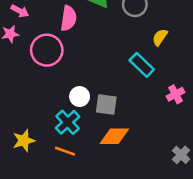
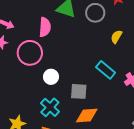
cyan rectangle: (142, 65) -> (106, 70), moved
white circle: (80, 97) -> (51, 77), moved

